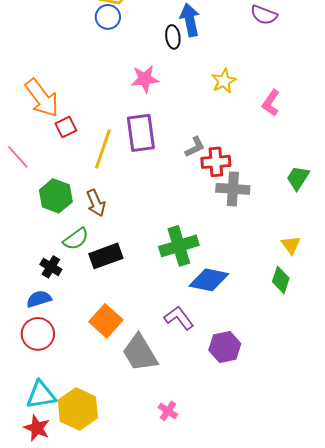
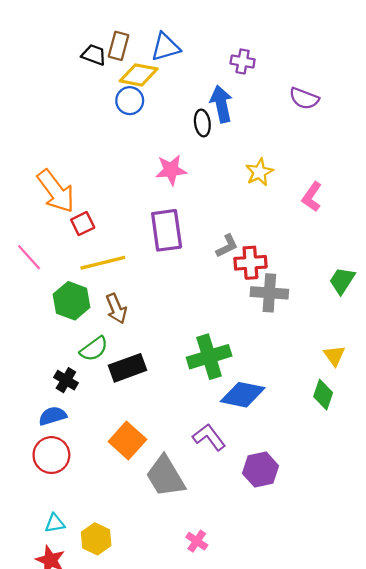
yellow line: (103, 149) -> (103, 263), moved, turned 57
cyan triangle: (41, 395) -> (55, 523), size x0.6
yellow hexagon: (78, 409) -> (96, 539), size x0.7

